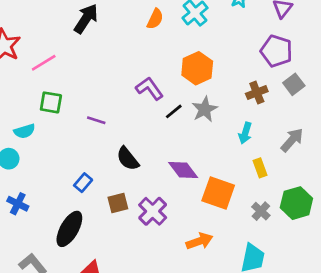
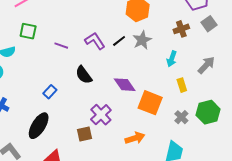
purple L-shape: (149, 89) -> (95, 41), moved
brown square: (118, 203) -> (84, 134), moved

